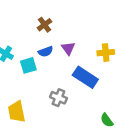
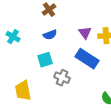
purple triangle: (68, 48) -> (85, 33), moved
cyan square: (28, 65) -> (45, 60), moved

